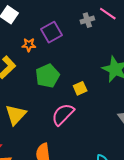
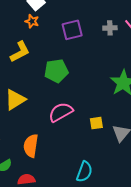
orange star: (29, 45) -> (32, 21), moved
yellow square: (80, 88) -> (96, 123), moved

